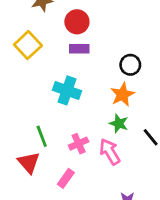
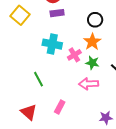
pink cross: (79, 144) -> (74, 55), moved
pink arrow: (110, 152) -> (89, 84), turned -54
red triangle: (29, 163) -> (29, 112), moved

